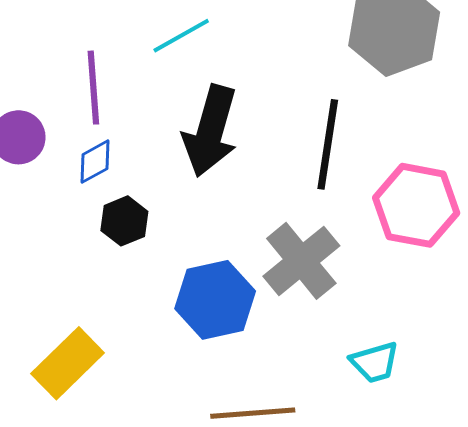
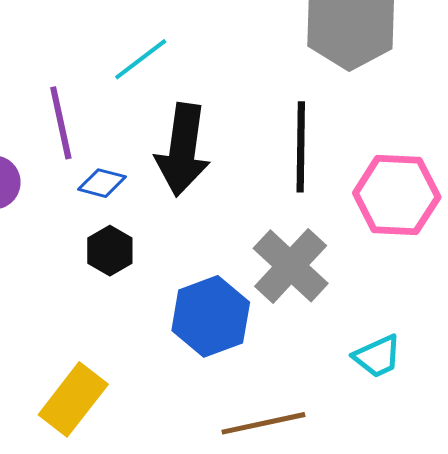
blue diamond: (95, 162) -> (102, 183), moved, turned 51

